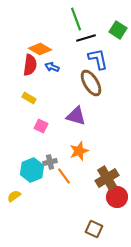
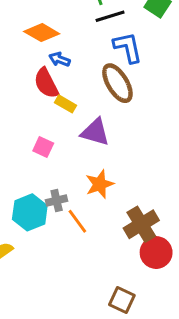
red semicircle: (30, 65) -> (46, 83), moved, turned 145
yellow rectangle: (29, 98) -> (65, 104), moved

